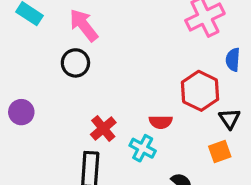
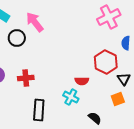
black circle: (75, 63) -> (17, 38), moved
red cross: (103, 129) -> (26, 78), moved, turned 35

